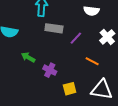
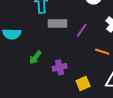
green arrow: (28, 57) -> (35, 57), turned -72
purple cross: (50, 70) -> (60, 67), turned -32

